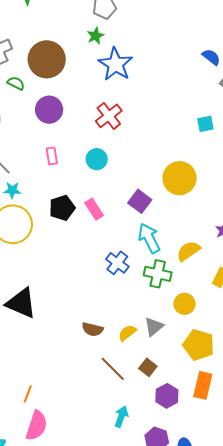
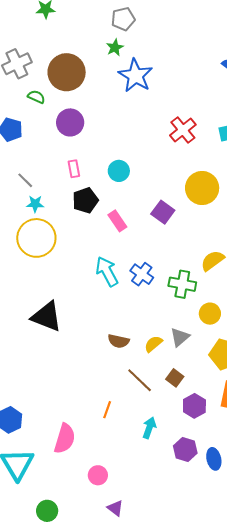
red cross: (109, 116) -> (183, 130), moved
black pentagon: (62, 208) -> (85, 200), moved
cyan arrow: (149, 238) -> (107, 271), moved
orange line: (28, 394) -> (107, 410), moved

